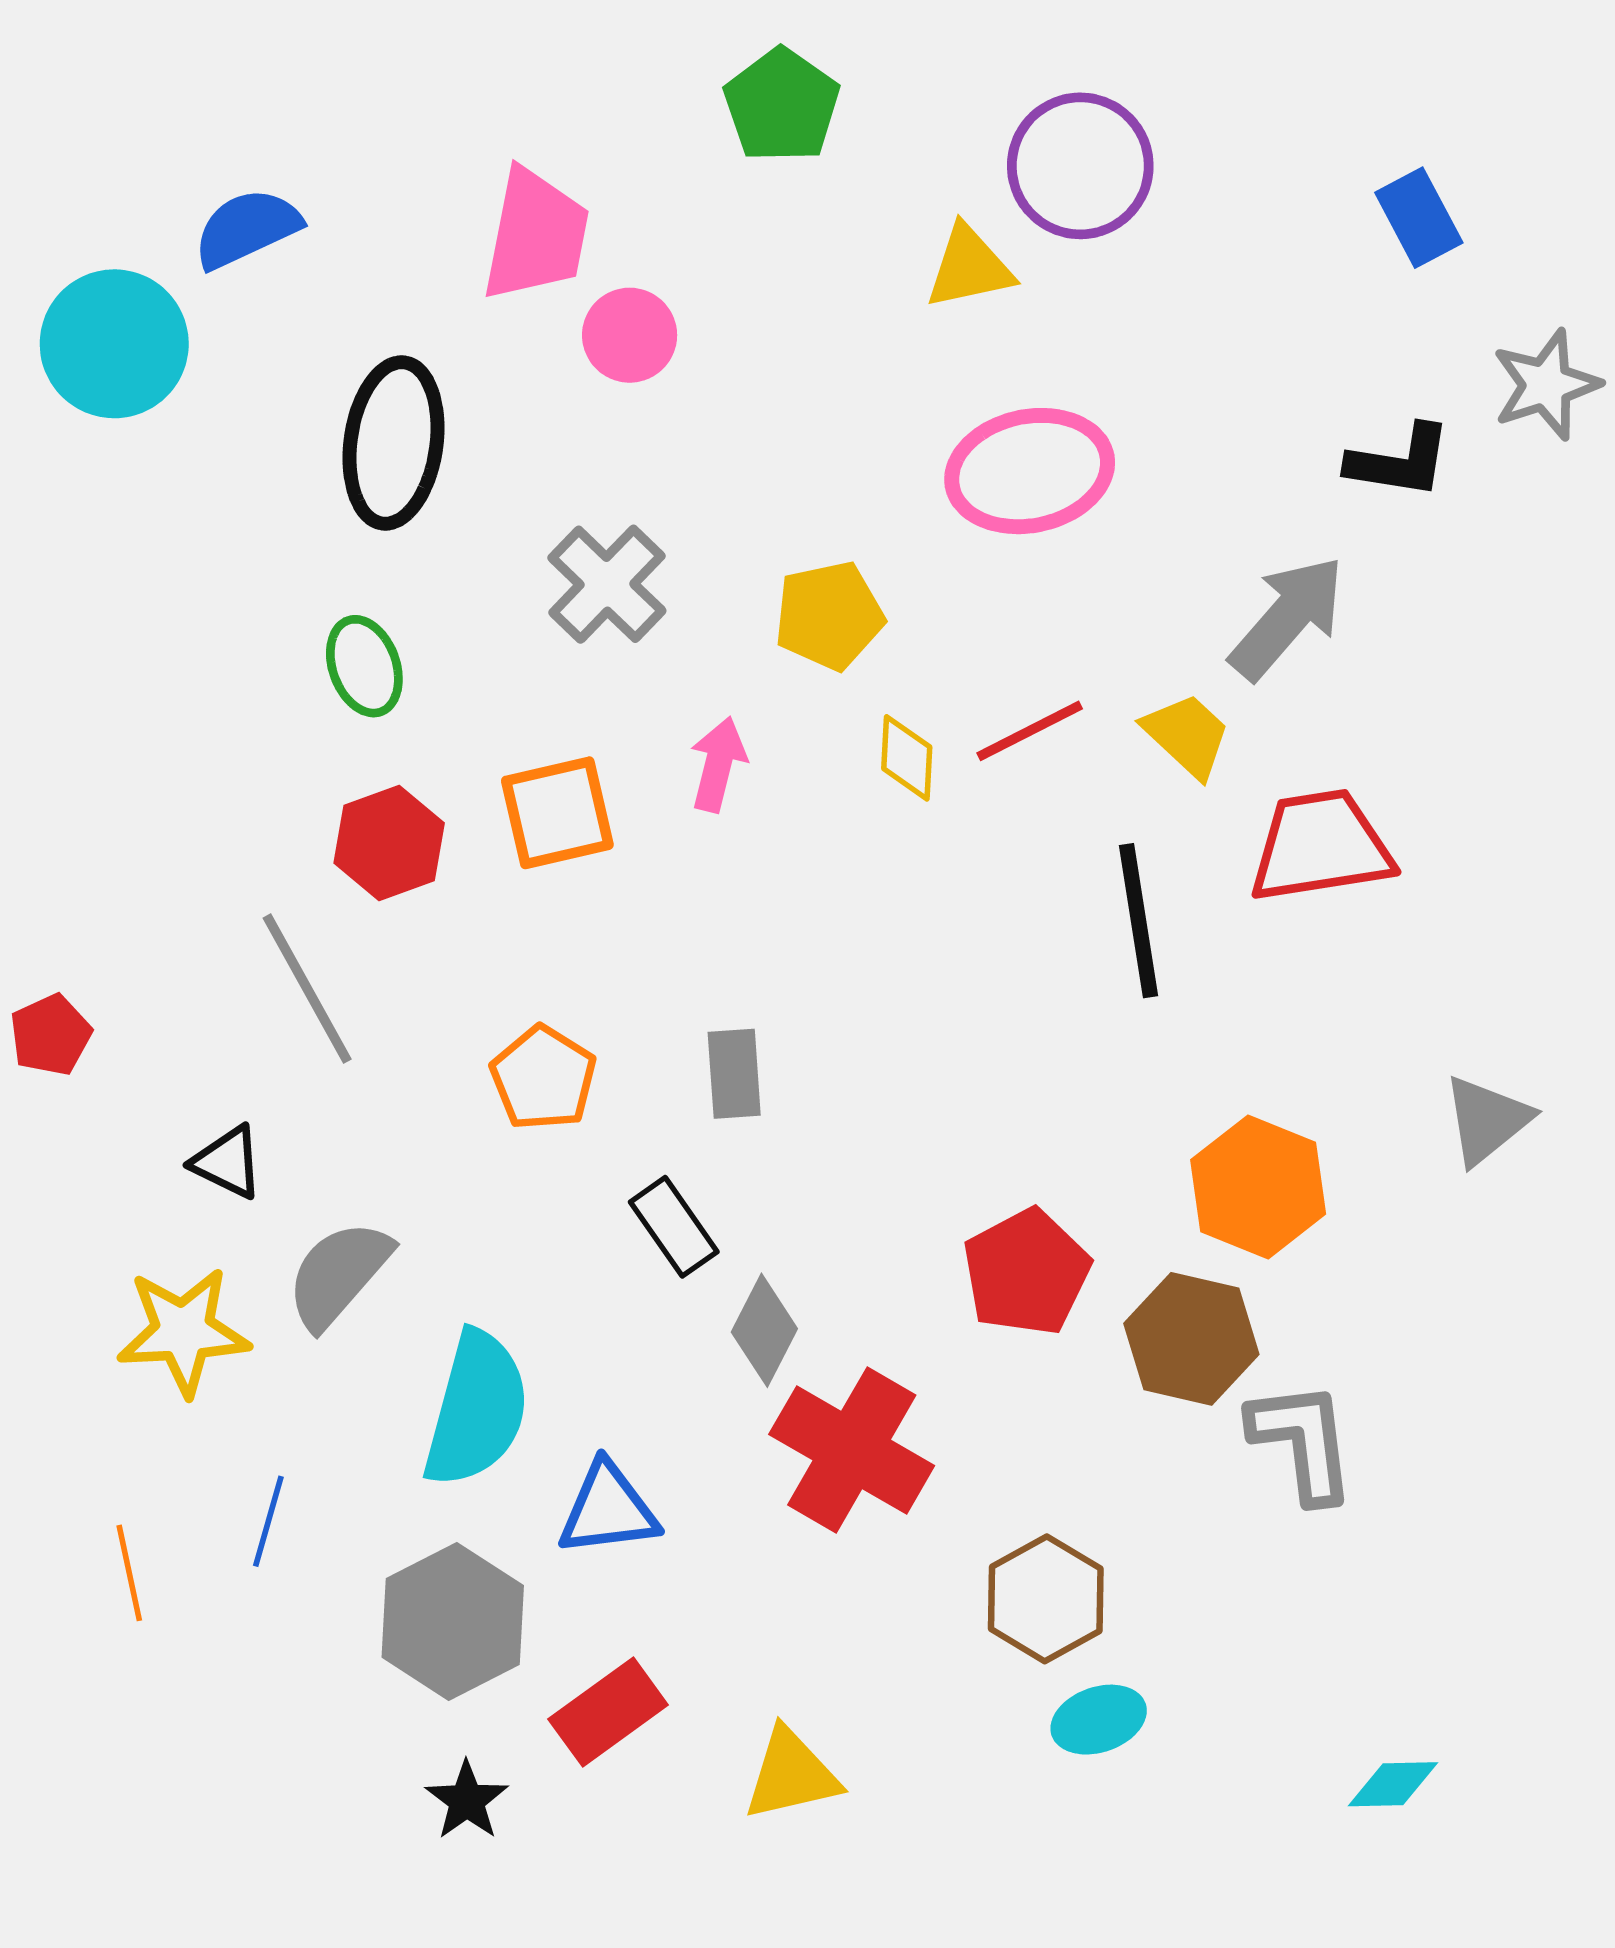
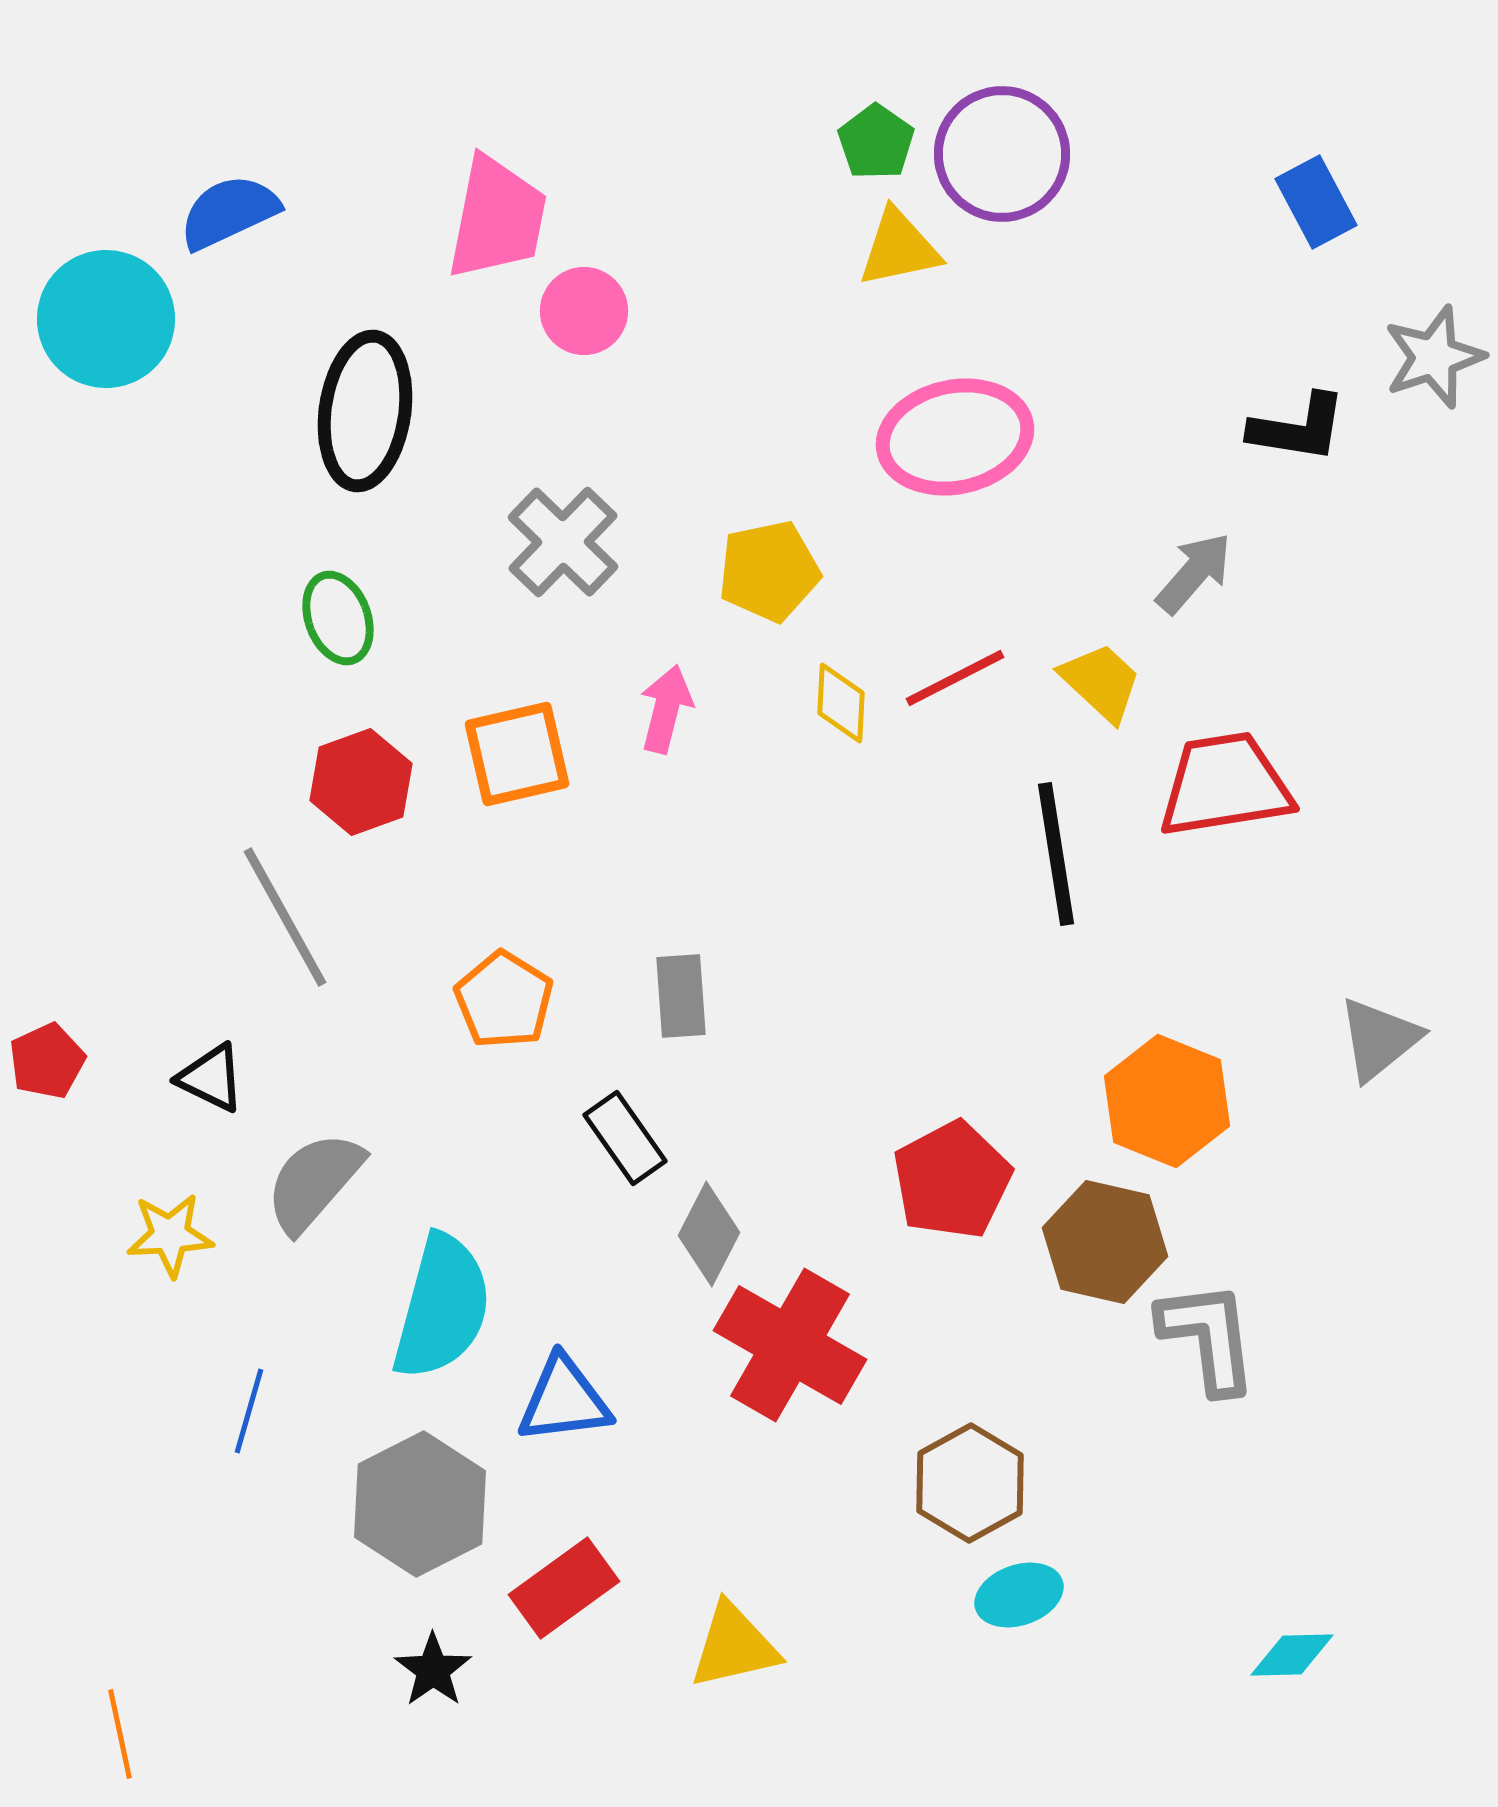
green pentagon: (782, 106) -> (876, 142), moved, size x0.7
gray arrow: (1287, 618) -> (1194, 573), size x0.7
red pentagon: (51, 1035) -> (47, 1061), moved
yellow star: (183, 1331) -> (170, 1235), size x0.7
orange line: (129, 1573) -> (120, 1734), moved

